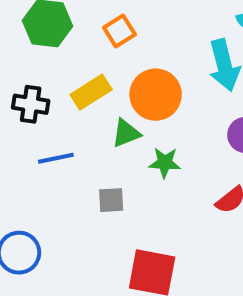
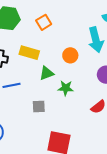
yellow rectangle: (91, 92) -> (29, 53), turned 48
orange circle: (156, 95) -> (70, 55), moved, size x0.6

